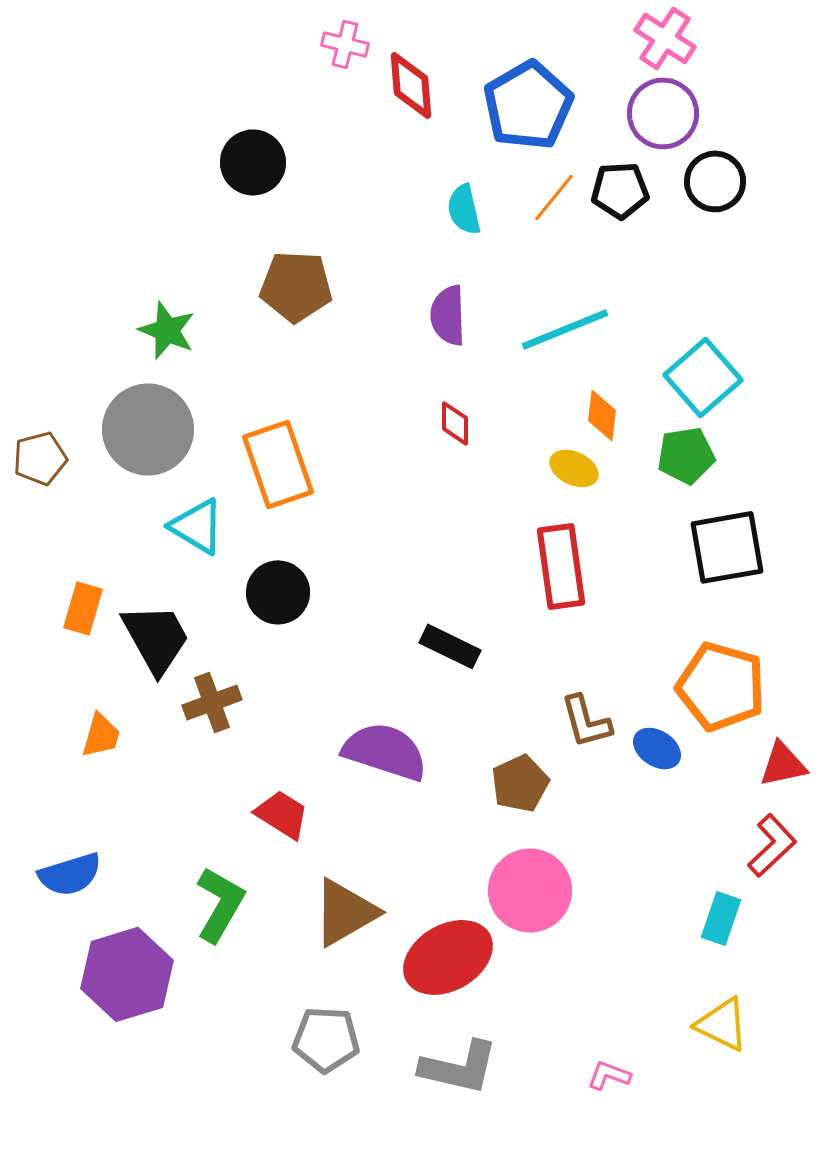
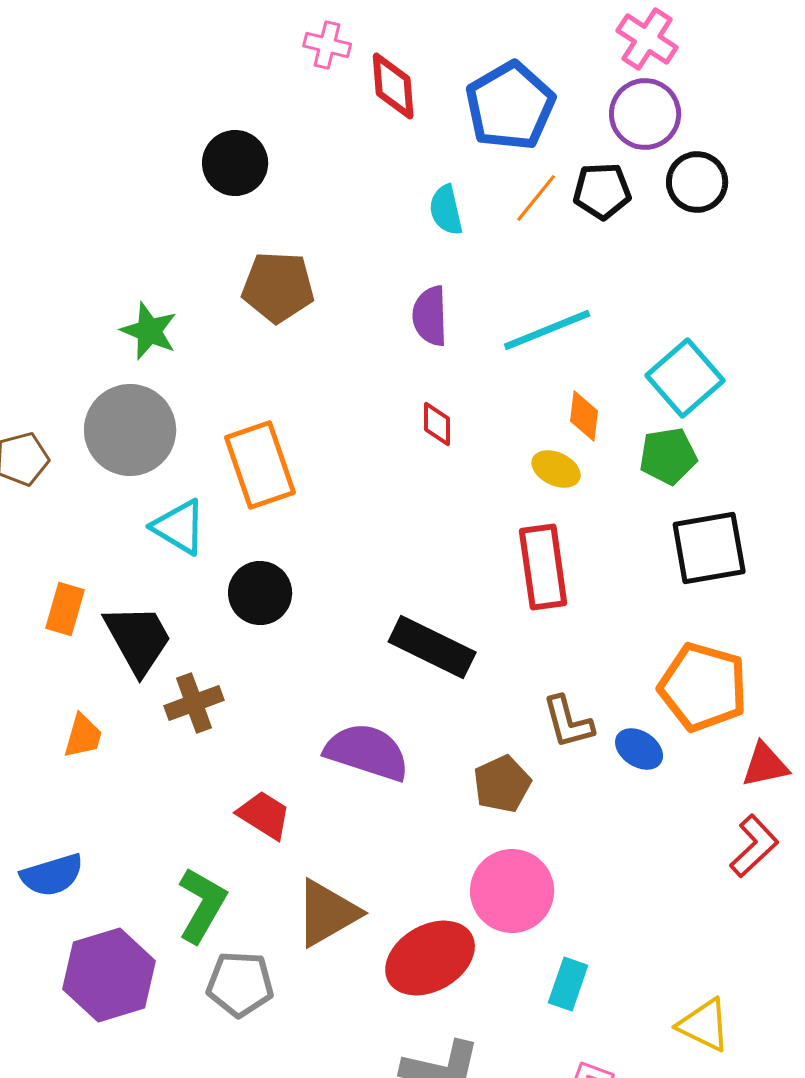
black rectangle: (450, 646) -> (432, 647), size x1.4
cyan rectangle: (721, 918) -> (568, 984), moved
gray pentagon: (326, 1039) -> (240, 984), moved

